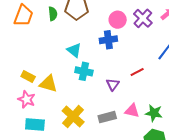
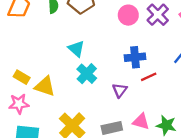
blue cross: (108, 40) -> (135, 57), moved
cyan cross: (84, 71) -> (87, 74), turned 30
pink star: (27, 99) -> (19, 104), turned -30

